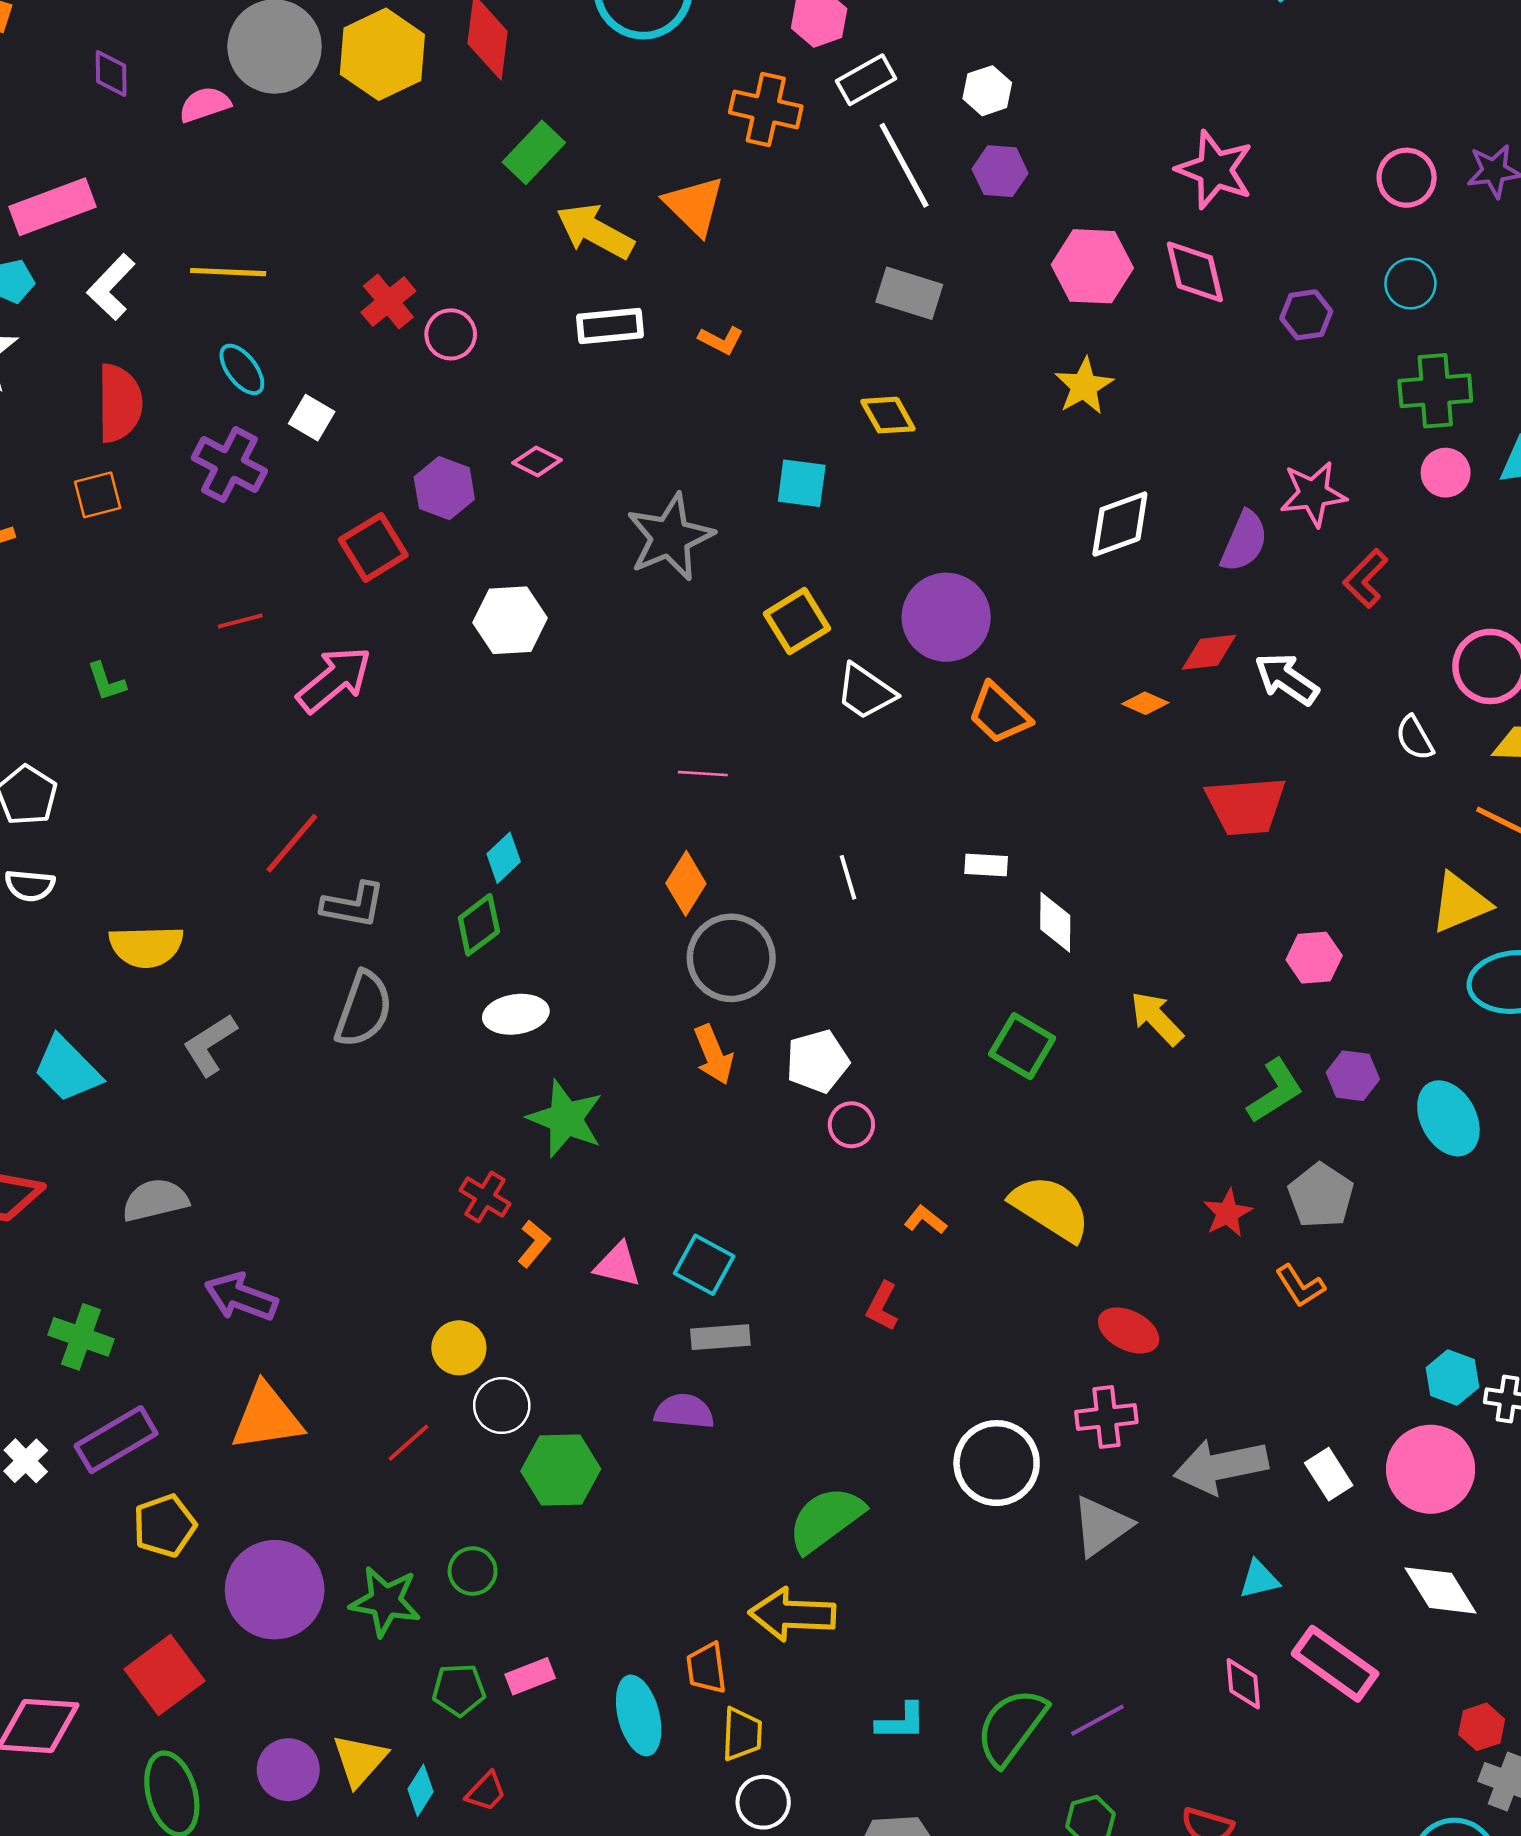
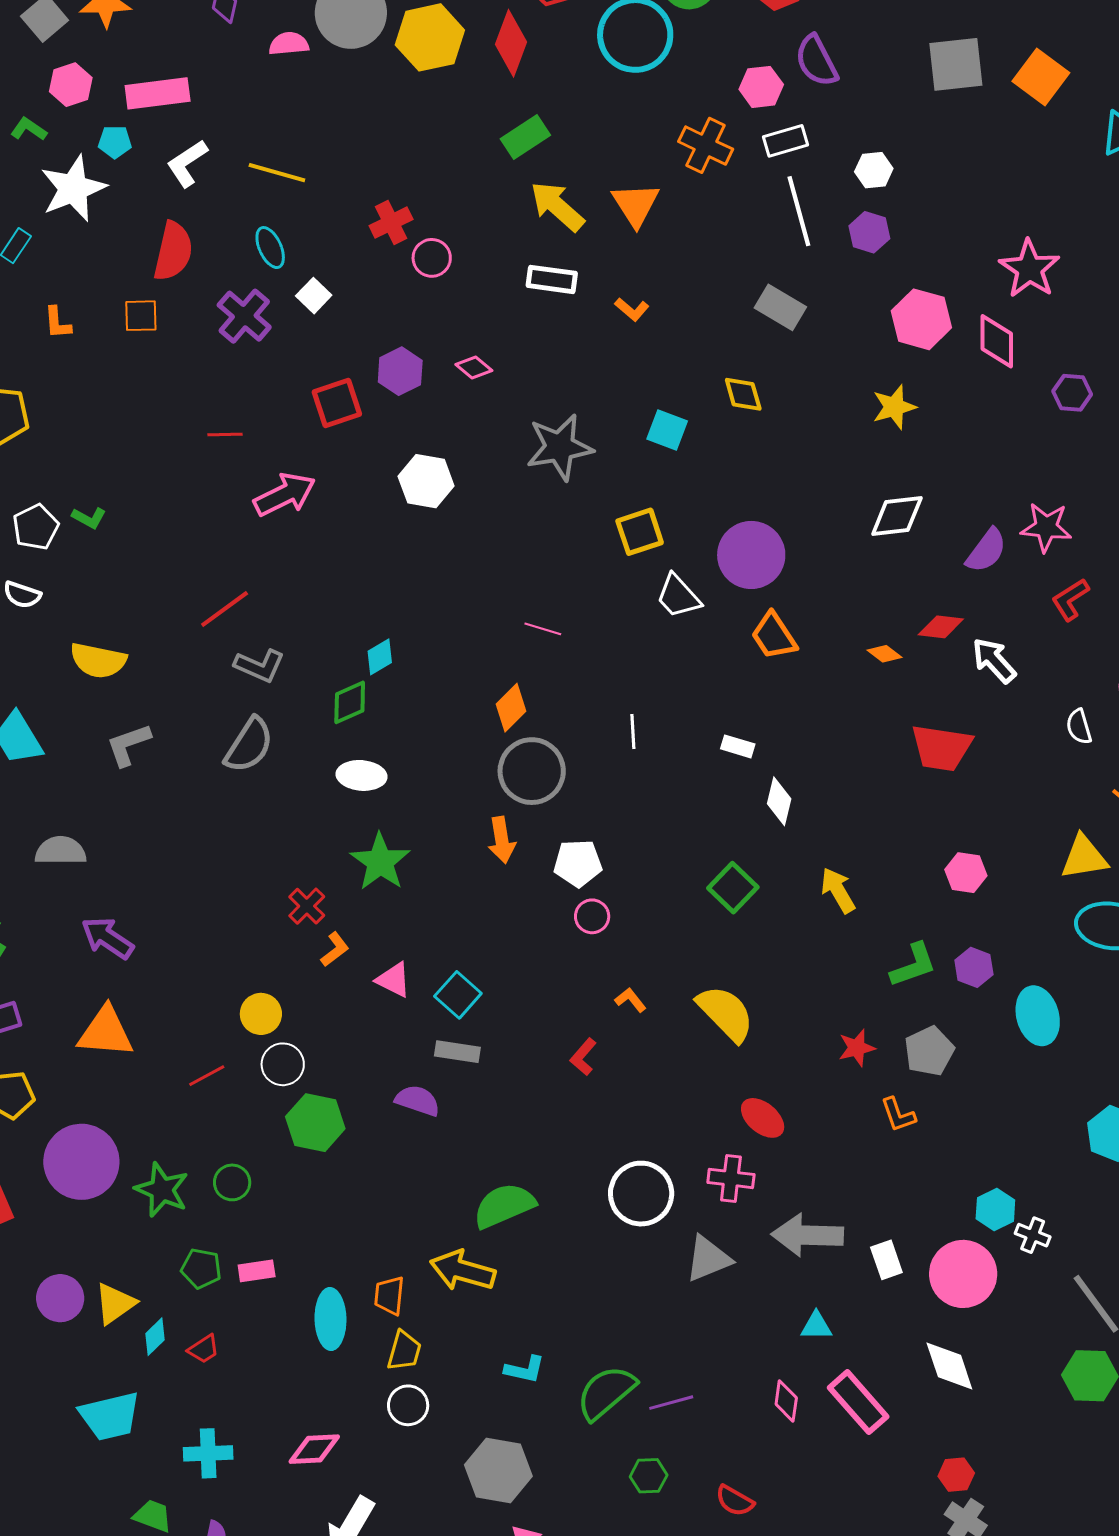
green L-shape: (106, 682) -> (89, 518), moved, turned -56

